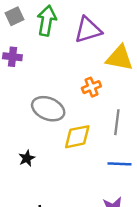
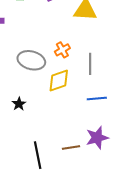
orange cross: (91, 87) -> (62, 50), moved

